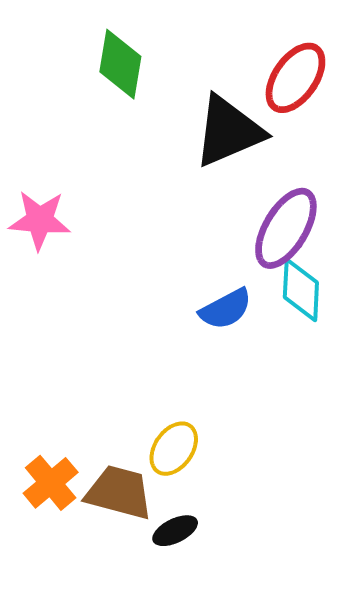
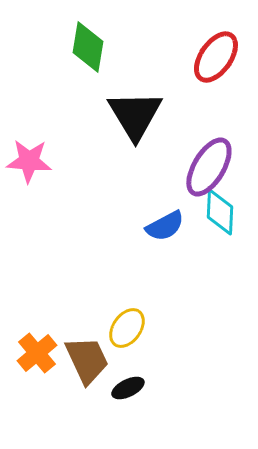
black triangle: (228, 131) -> (135, 115), moved, turned -38
brown trapezoid: (119, 492) -> (87, 360), turned 50

